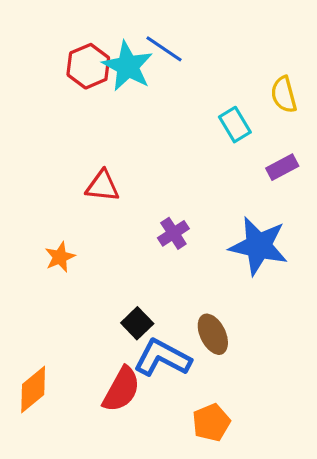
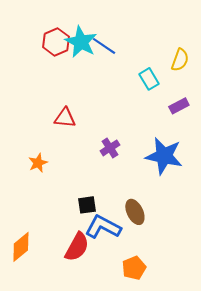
blue line: (164, 49) -> (104, 46), moved
yellow semicircle: (284, 95) -> (180, 60), turned -145
black square: (137, 323) -> (87, 205), turned 36

